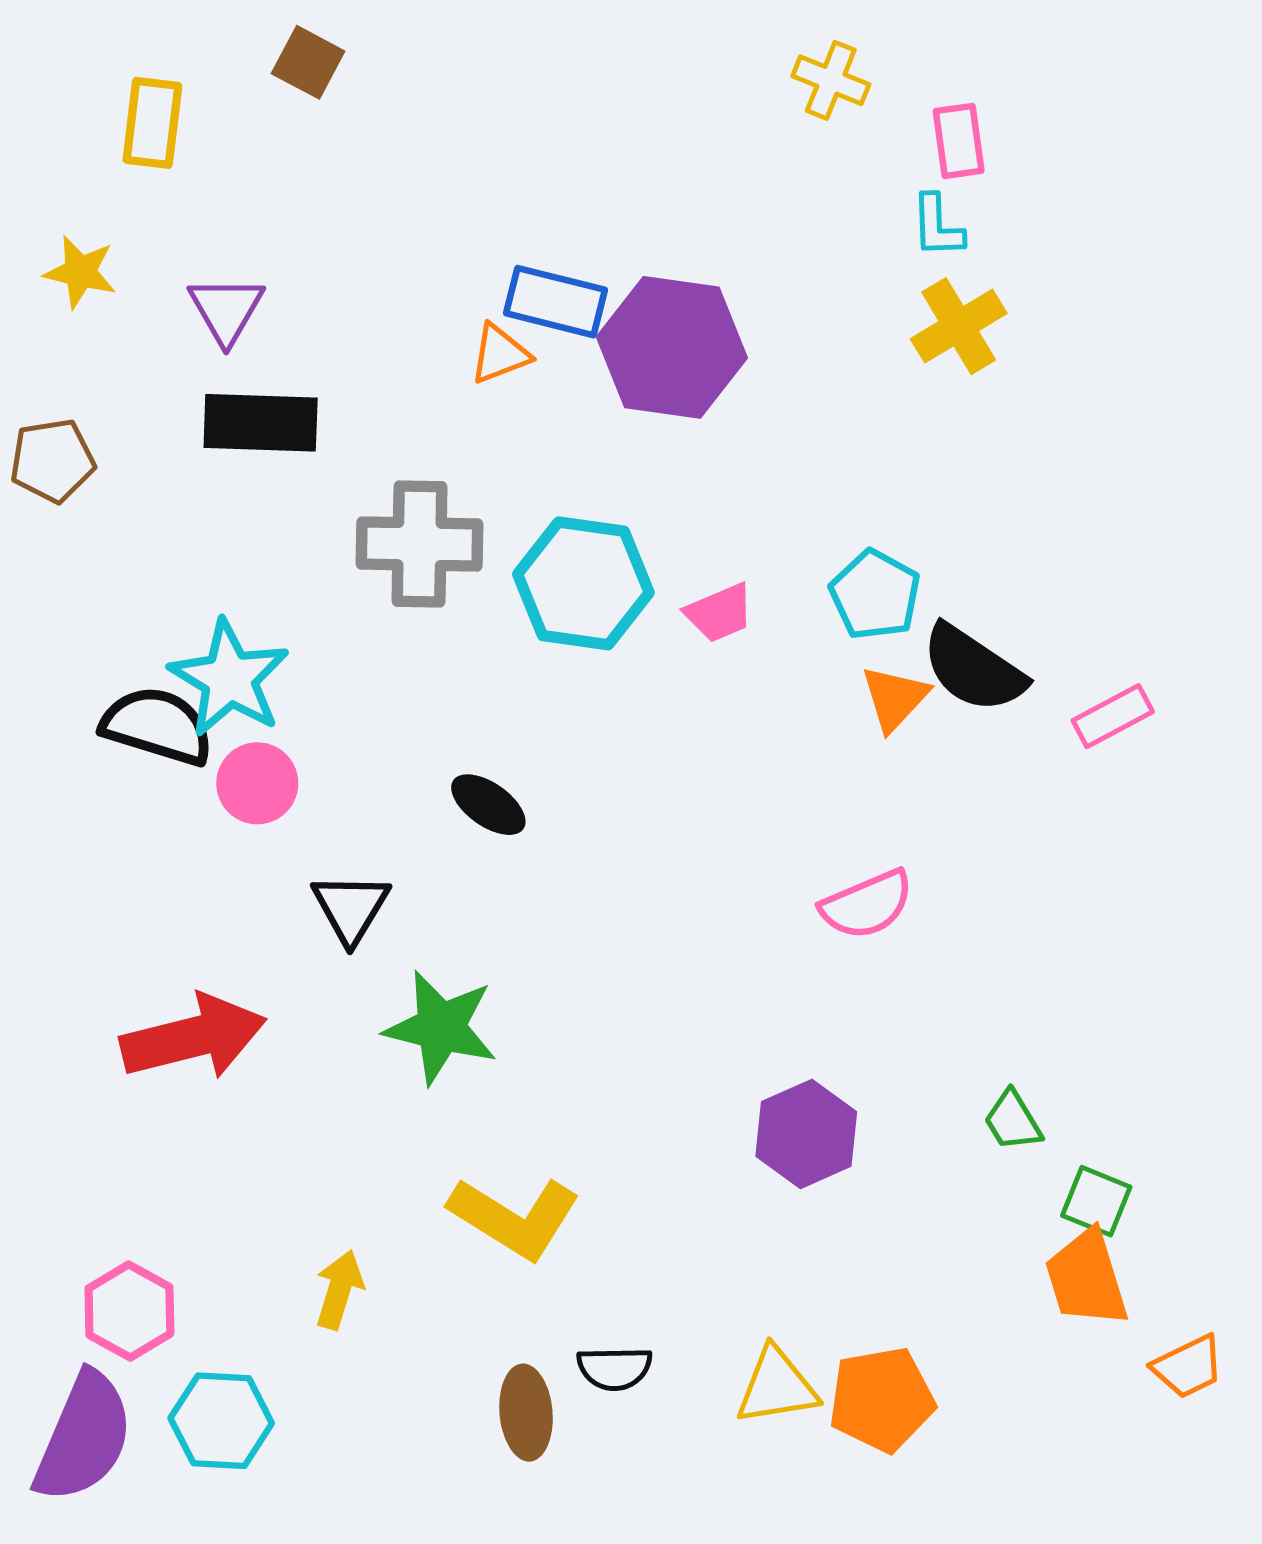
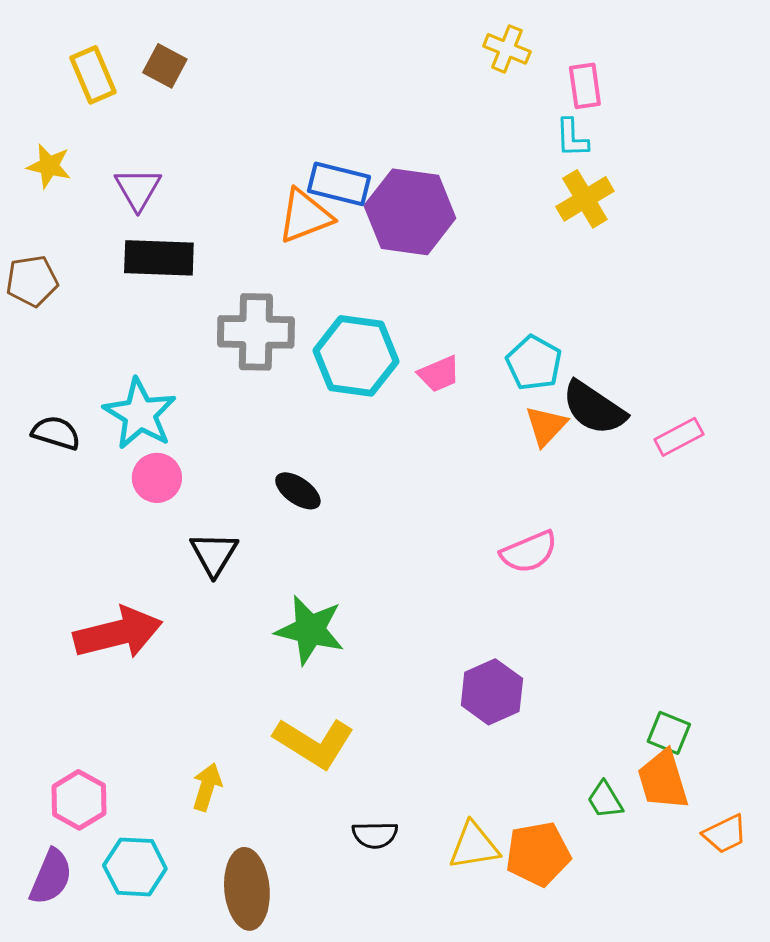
brown square: (308, 62) -> (165, 66), moved
yellow rectangle: (152, 123) -> (93, 75), turned -30
orange triangle: (500, 354) -> (305, 216), size x1.5
black semicircle: (157, 726) -> (56, 433), moved, size x0.7
green star: (441, 1027) -> (310, 630), moved
green trapezoid: (1013, 1121) -> (605, 800), moved
brown ellipse: (526, 1413) -> (247, 889), moved, size x1.4
purple semicircle: (84, 1437) -> (51, 877), size x0.7

